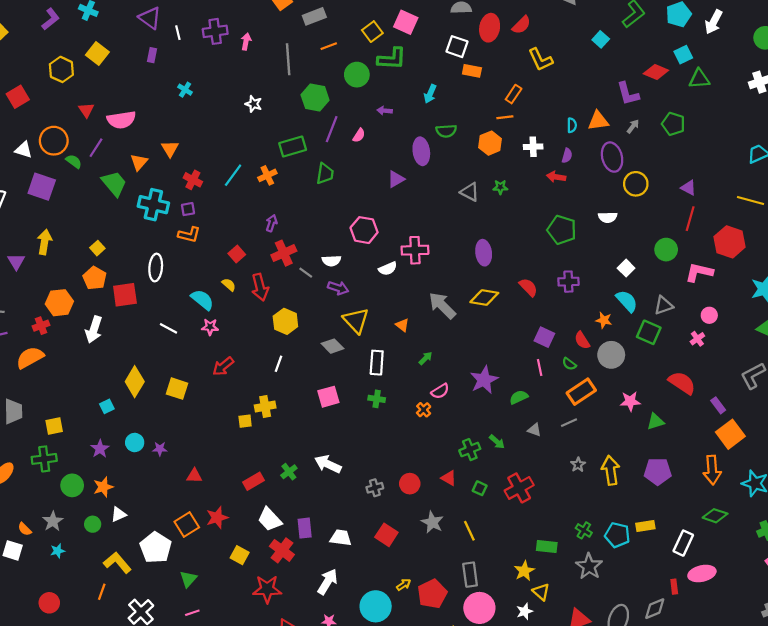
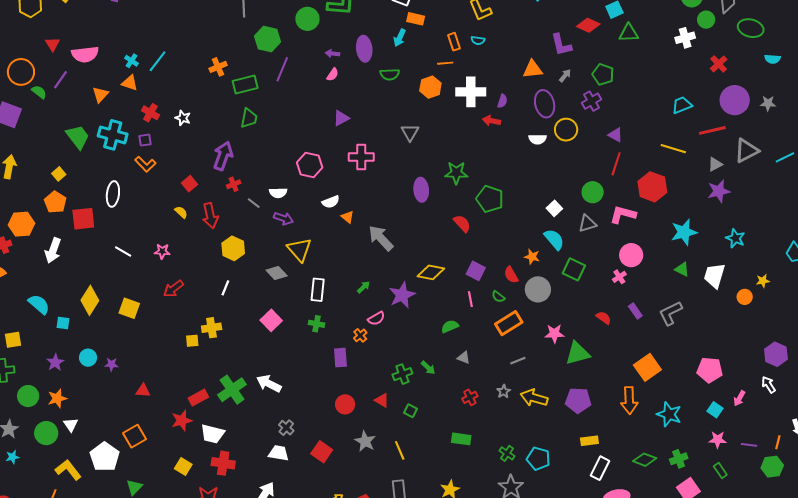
cyan cross: (185, 90) -> (132, 61), moved
cyan arrow: (430, 94) -> (400, 38), moved
orange rectangle: (514, 94) -> (454, 42), turned -54
white star: (254, 104) -> (183, 118), moved
cyan semicircle: (572, 125) -> (478, 40), moved, turned 96
pink semicircle: (359, 135) -> (333, 75), moved
white cross: (533, 147) -> (471, 92), size x1.6
orange triangle: (170, 149) -> (130, 83), turned -42
purple ellipse: (421, 151) -> (364, 49), moved
green trapezoid: (325, 174) -> (249, 118), moved
cyan line: (233, 175) -> (158, 61), moved
orange cross: (267, 175) -> (218, 67), moved
green trapezoid: (114, 183) -> (78, 137), moved
green star: (500, 187) -> (456, 173), moved, size x1.6
gray triangle: (470, 192) -> (410, 132), turned 30
white semicircle: (608, 217) -> (538, 139), moved
purple arrow: (272, 223) -> (223, 156), size x1.8
green pentagon: (562, 230) -> (490, 199), moved
orange L-shape: (189, 235) -> (145, 164), turned 30
pink cross: (415, 250) -> (361, 157), moved
red cross: (284, 253) -> (234, 184), size x0.6
purple cross: (568, 282) -> (592, 101), moved, turned -30
yellow diamond: (484, 298) -> (431, 272), moved
cyan semicircle: (202, 300) -> (39, 304), moved
gray triangle: (664, 305) -> (587, 224), moved
pink circle: (709, 315) -> (631, 255), size x1.5
orange triangle: (402, 325) -> (348, 217), moved
purple star: (484, 380) -> (402, 295), moved
red semicircle: (682, 383) -> (604, 318), size x0.6
pink square: (328, 397) -> (271, 320), turned -30
purple rectangle: (718, 405) -> (635, 311), moved
cyan square: (107, 406) -> (63, 323), turned 32
green triangle: (655, 422) -> (578, 353), size x1.5
gray line: (569, 423) -> (518, 361), moved
yellow arrow: (611, 470) -> (534, 398), turned -68
green cross: (289, 472) -> (232, 390), size x1.8
gray cross: (375, 488) -> (286, 428), moved, turned -35
red cross: (519, 488) -> (470, 397), moved, size x0.6
white triangle: (119, 514) -> (71, 425), turned -42
green diamond: (715, 516) -> (645, 460), moved
red star: (217, 518) -> (182, 420), moved
white trapezoid: (270, 519) -> (212, 434), turned -35
green circle: (93, 524) -> (46, 433), size x1.5
yellow rectangle: (645, 526) -> (589, 441), moved
purple rectangle: (305, 528) -> (340, 358), moved
green rectangle: (547, 546) -> (461, 439), moved
red cross: (282, 550) -> (223, 463), turned -30

